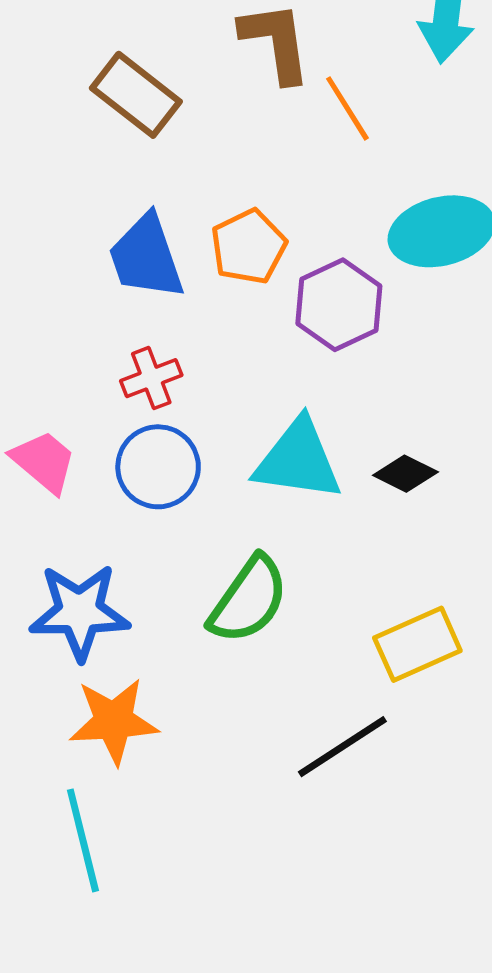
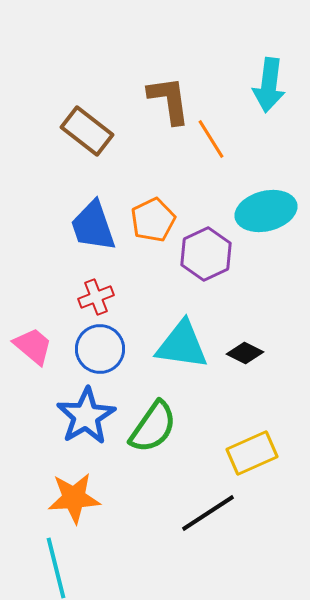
blue star: (80, 612) -> (86, 416), moved, turned -30

